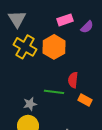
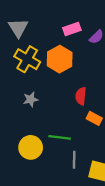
green line: (54, 92) -> (60, 137), moved
gray star: (30, 104) -> (31, 99), moved

